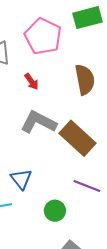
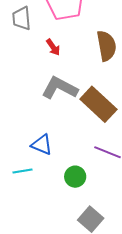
blue triangle: (21, 179) -> (42, 145), turned -30

